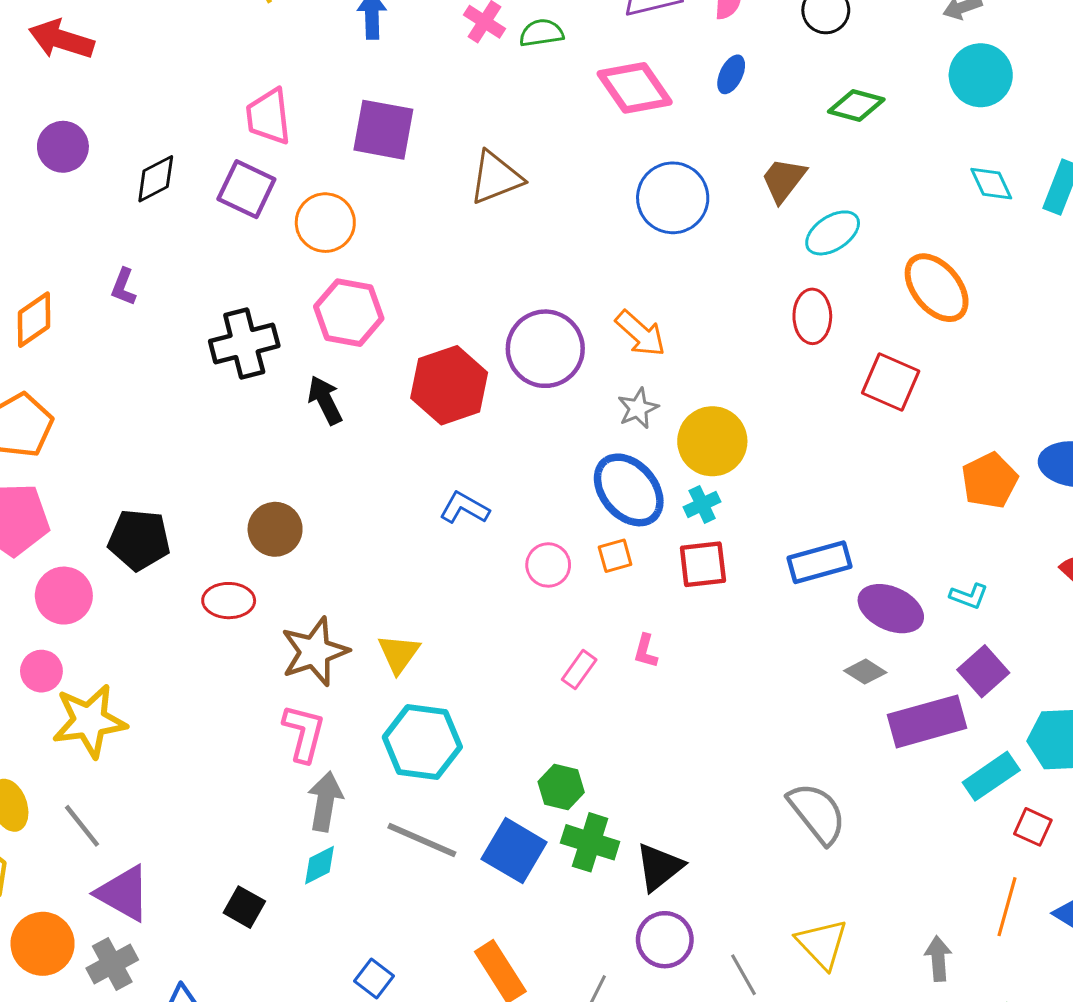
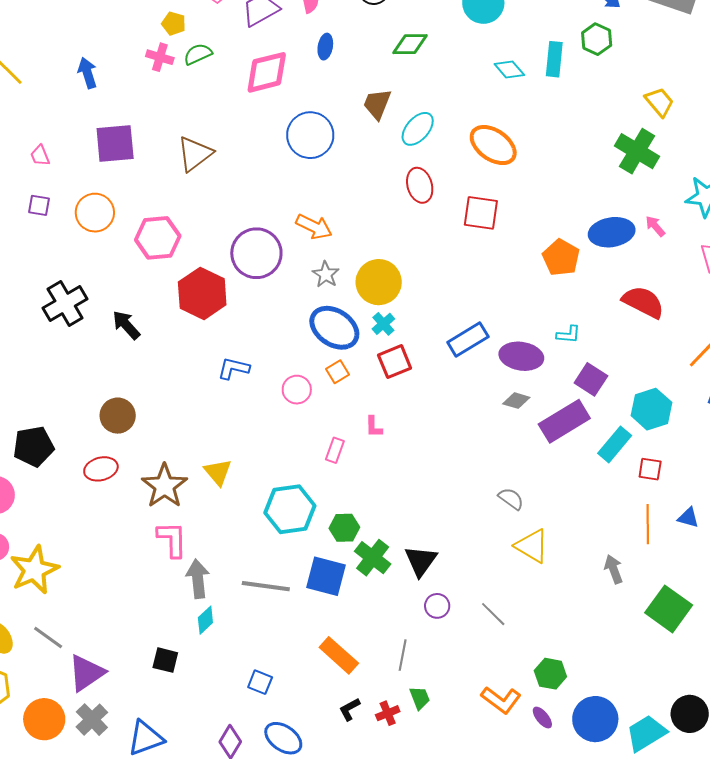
pink diamond: (635, 88) -> (267, 72), turned -54
pink trapezoid: (268, 117) -> (40, 156), size x0.6
purple square: (246, 189) -> (39, 205), size x0.6
pink hexagon: (349, 313) -> (158, 238), moved
cyan hexagon: (422, 742) -> (290, 509), moved
gray semicircle: (817, 813) -> (511, 499), size x0.6
green cross: (590, 842) -> (373, 558), turned 36
purple triangle: (123, 893) -> (86, 673), turned -48
purple circle: (665, 940) -> (437, 606), size x0.7
yellow triangle: (822, 944) -> (532, 546), moved

